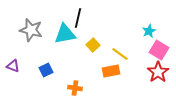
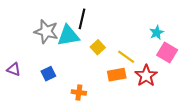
gray star: (31, 30) -> (46, 31), moved
red star: (158, 72) -> (146, 76), moved

